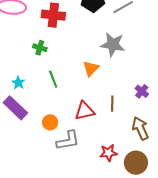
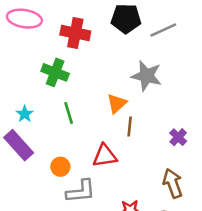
green cross: (40, 48) -> (55, 72), size x1.5
brown line: (112, 104) -> (130, 127), moved

